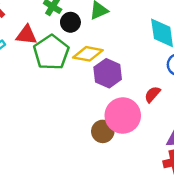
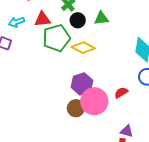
red triangle: (26, 35) -> (42, 19), turned -30
purple hexagon: (108, 73) -> (82, 84), moved

